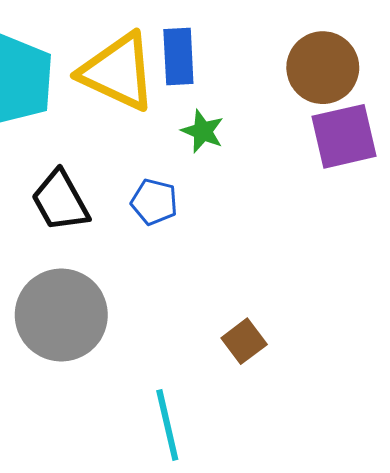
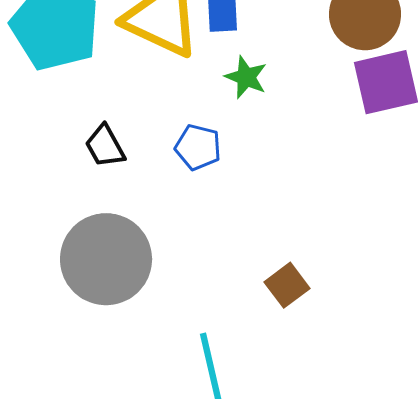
black trapezoid: (60, 201) -> (105, 146), size x0.7

